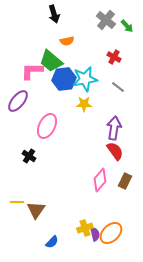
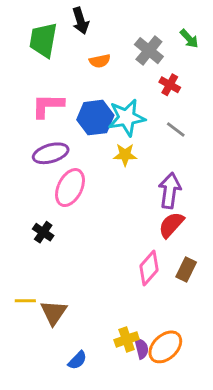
gray cross: (106, 20) -> (149, 51), moved
green trapezoid: (51, 61) -> (43, 40), moved, turned 60
purple ellipse: (18, 101) -> (51, 153), moved, turned 35
red semicircle: (115, 151) -> (171, 225), turned -102

